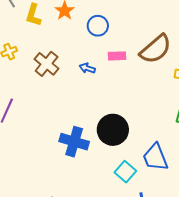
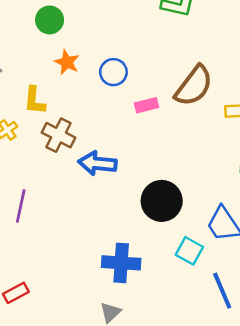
yellow L-shape: (33, 15) -> (34, 101), moved
blue arrow: (87, 68) -> (97, 163), moved, size x1.8
blue cross: (74, 142) -> (121, 263), moved

